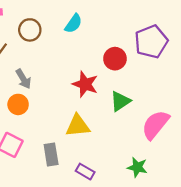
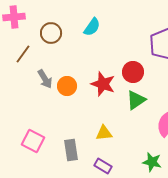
red circle: (115, 59) -> (133, 72), moved
orange circle: (18, 104) -> (67, 86), moved
yellow triangle: (78, 126) -> (104, 133), moved, size x0.7

